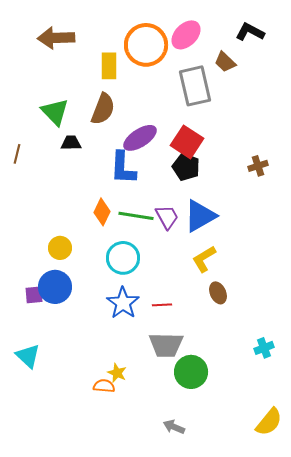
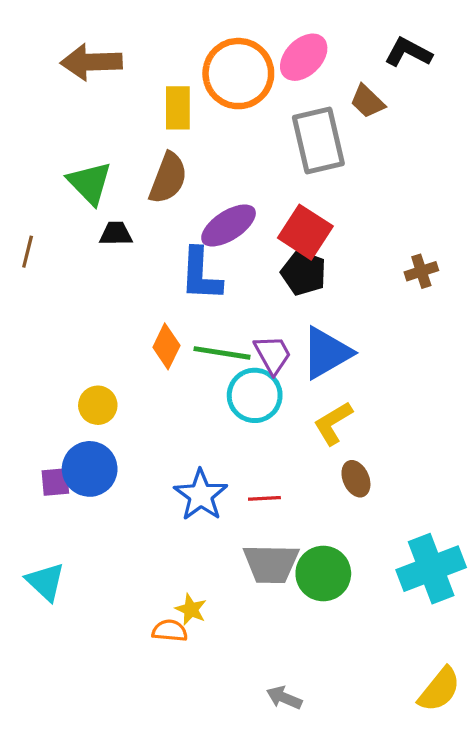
cyan circle: (123, 258) -> (255, 395), moved
cyan cross: (264, 348) -> (431, 569), size x2.0
green circle: (191, 372) -> (323, 574), moved

